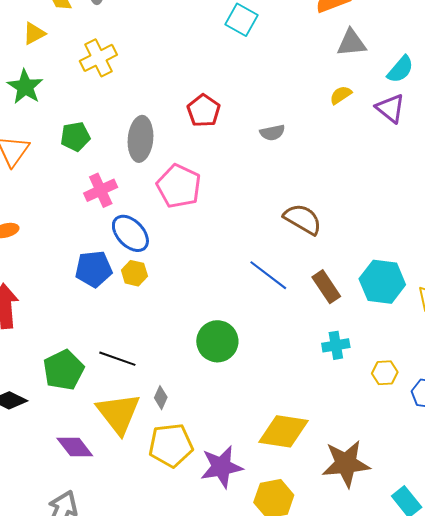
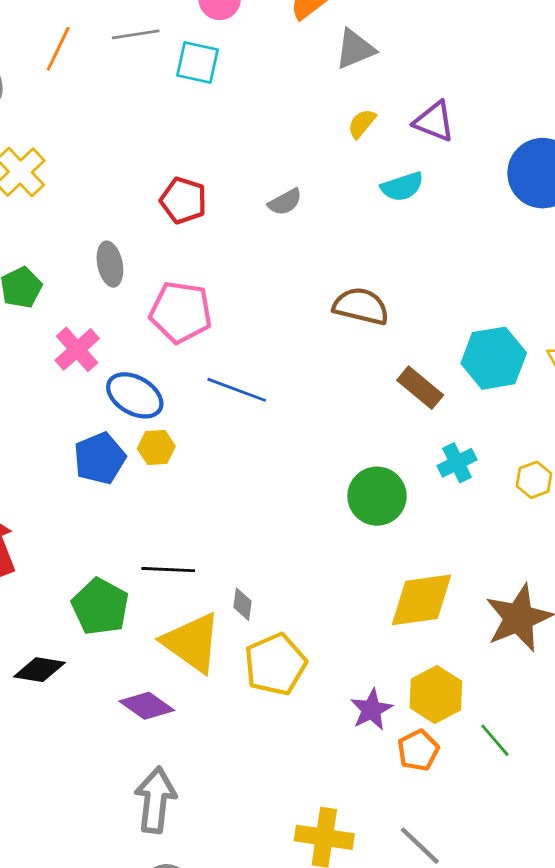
cyan semicircle: (400, 69) -> (402, 187), moved, turned 48
gray ellipse: (140, 139) -> (110, 264), size x0.7
blue line: (268, 275) -> (237, 390), moved
green circle: (217, 341) -> (377, 496), moved
purple star: (221, 467) -> (371, 710), moved, size x0.7

